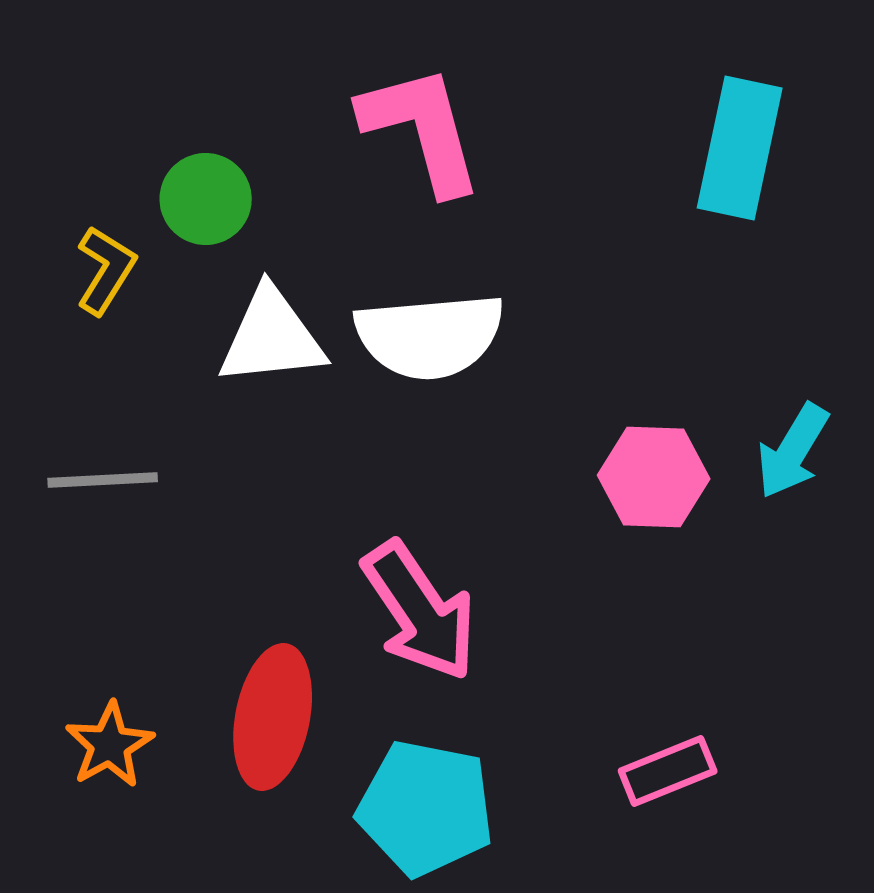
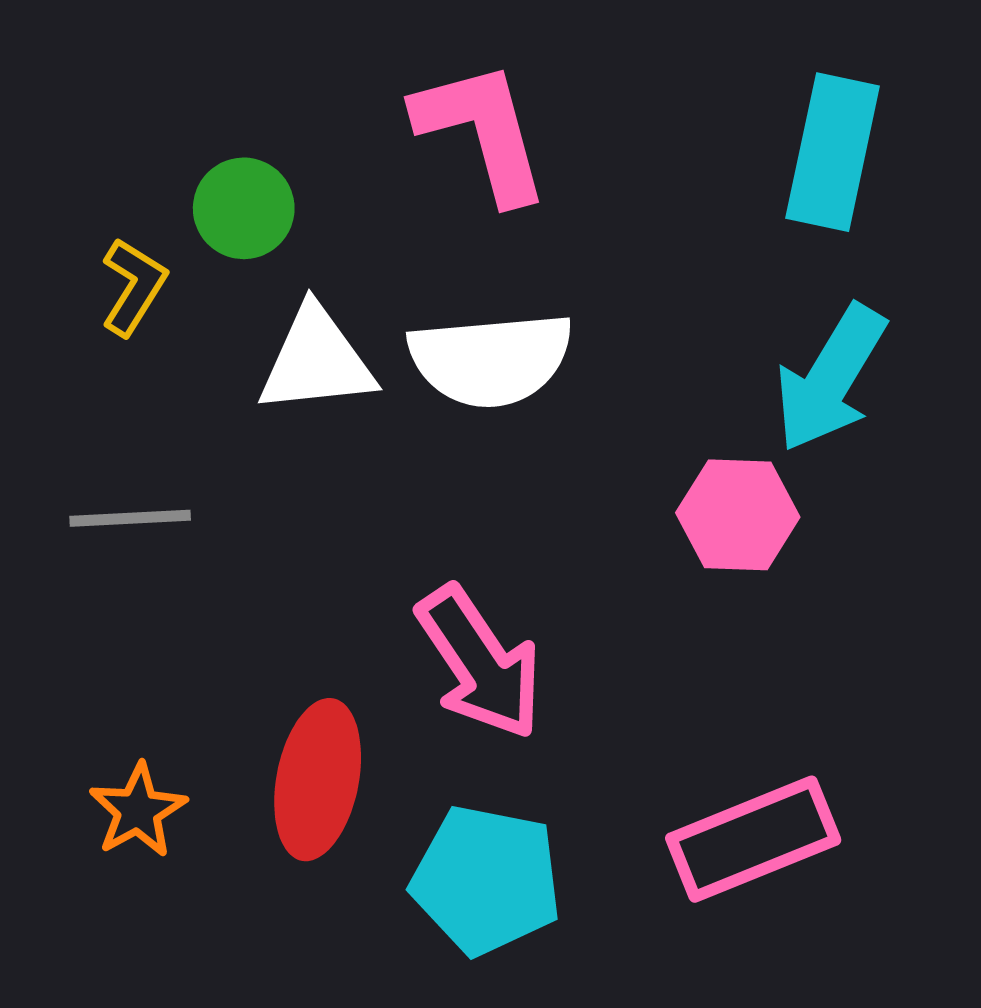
cyan arrow: (793, 451) -> (830, 378), moved, size x1.4
pink rectangle: (668, 771) -> (753, 839), size x1.6

